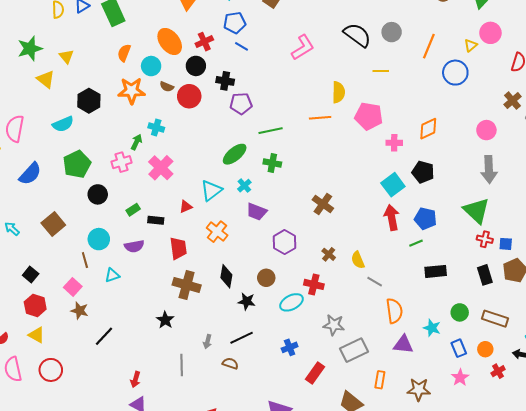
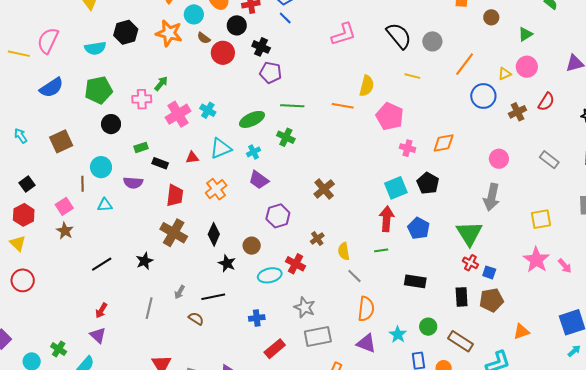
brown cross: (513, 101) -> (518, 112), moved
cyan cross: (156, 128) -> (208, 110), moved
green line: (416, 243) -> (381, 250), moved
black line: (104, 336) -> (102, 264), moved

